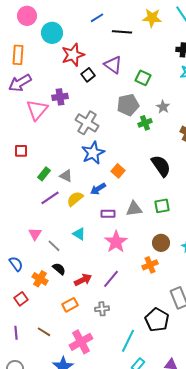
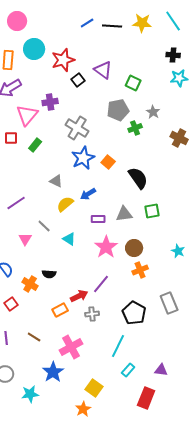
black line: (122, 32) -> (112, 26), moved
cyan circle: (52, 33) -> (34, 49), moved
red square: (21, 151) -> (11, 138), moved
black semicircle: (161, 166) -> (138, 178), moved
orange square: (118, 171) -> (108, 162), moved
green rectangle: (44, 174) -> (35, 145), moved
purple line: (50, 198) -> (16, 203), moved
brown circle: (161, 243) -> (134, 248), moved
gray line: (54, 246) -> (44, 226), moved
black semicircle: (59, 269) -> (49, 274), turned 144
red arrow: (83, 280) -> (79, 296), moved
black pentagon: (157, 320) -> (134, 313), moved

